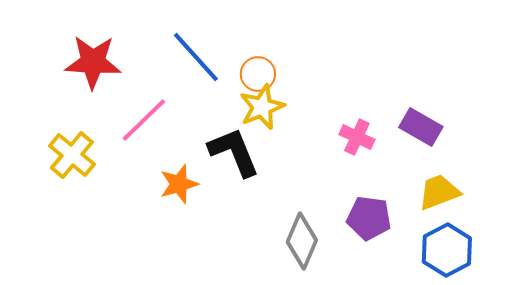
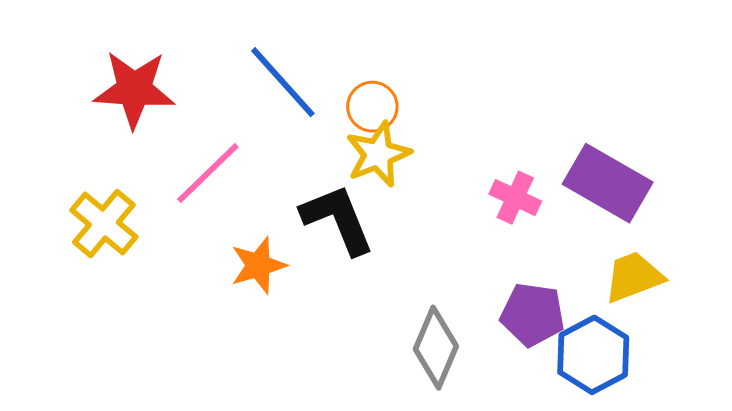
purple rectangle: (421, 127) -> (608, 183), size x1.4
blue hexagon: (447, 250) -> (593, 355), moved

